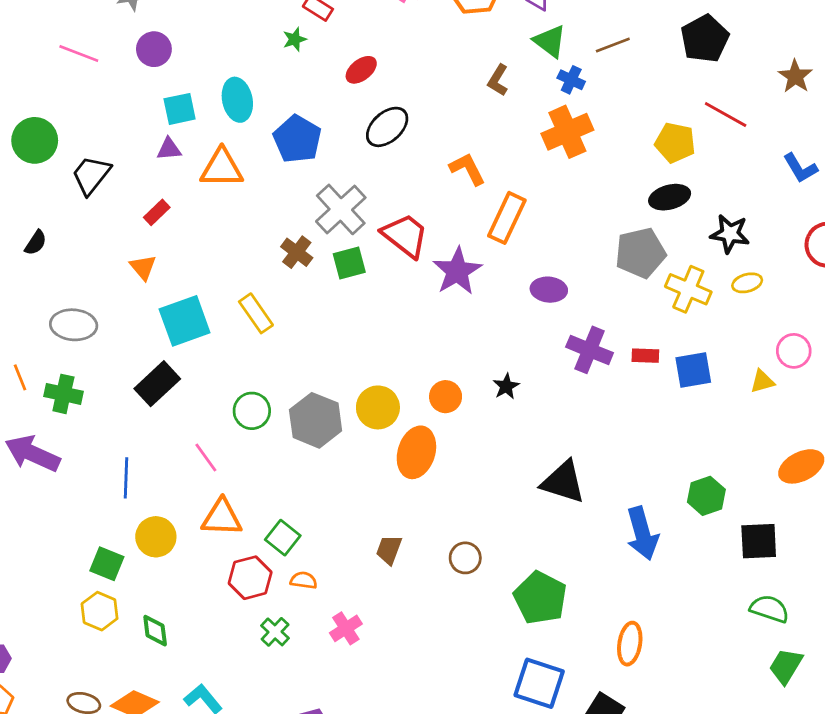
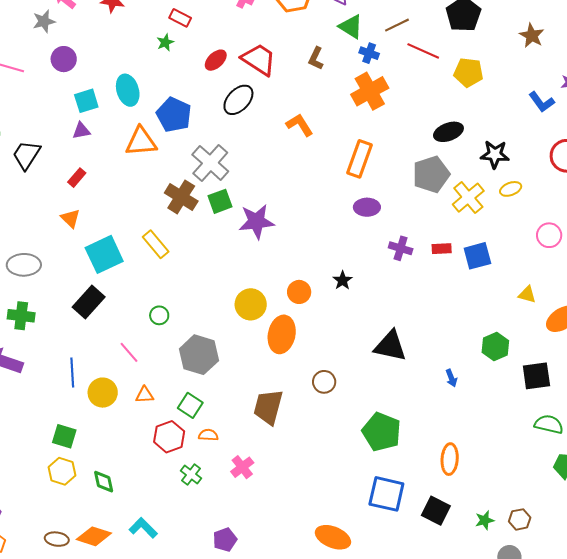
red line: (726, 114) -> (423, 51), moved
yellow pentagon: (675, 143) -> (468, 72), moved
orange triangle: (222, 168) -> (141, 142), moved
orange rectangle: (507, 218) -> (360, 159), moved
red trapezoid: (405, 236) -> (259, 60), moved
brown cross: (297, 252) -> (181, 197), size x1.4
purple star: (457, 271) -> (256, 222), moved, turned 30
yellow cross: (688, 289) -> (468, 198), turned 32
purple cross: (590, 350) -> (401, 248), size x0.7
yellow triangle: (762, 381) -> (527, 295), moved, turned 36
green circle: (252, 411) -> (159, 315), size x0.7
gray hexagon: (316, 420) -> (199, 355), moved
orange triangle: (222, 517) -> (145, 395), size x0.6
blue arrow: (642, 533) -> (451, 378), size x0.5
yellow circle: (156, 537) -> (103, 393), moved
brown trapezoid: (389, 550) -> (268, 407), size x1.6
brown circle: (465, 558) -> (324, 382), moved

